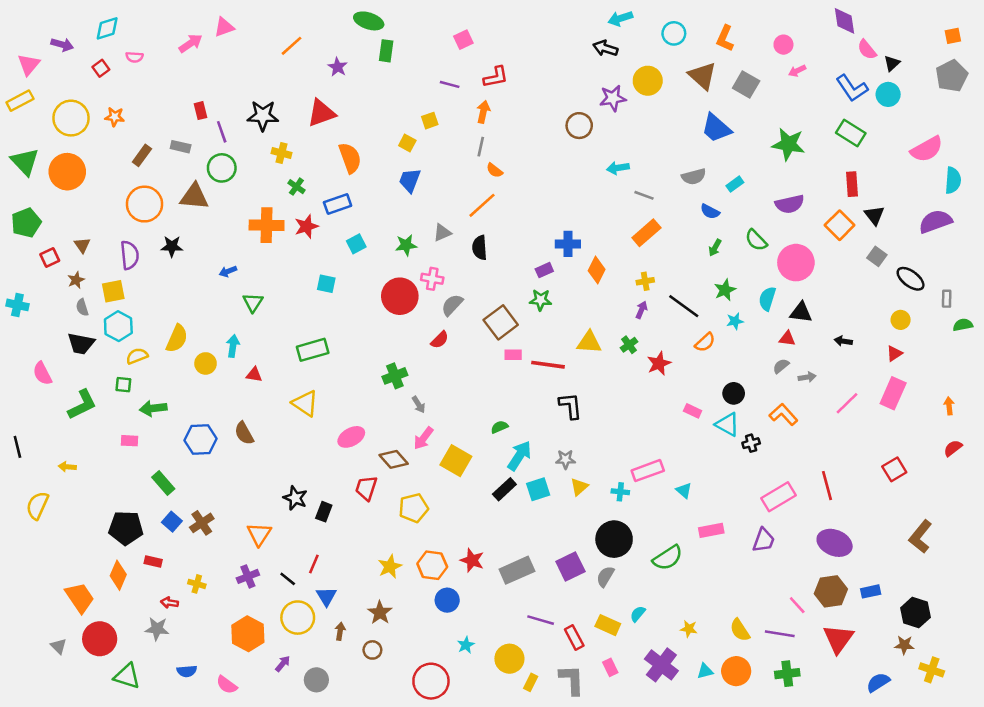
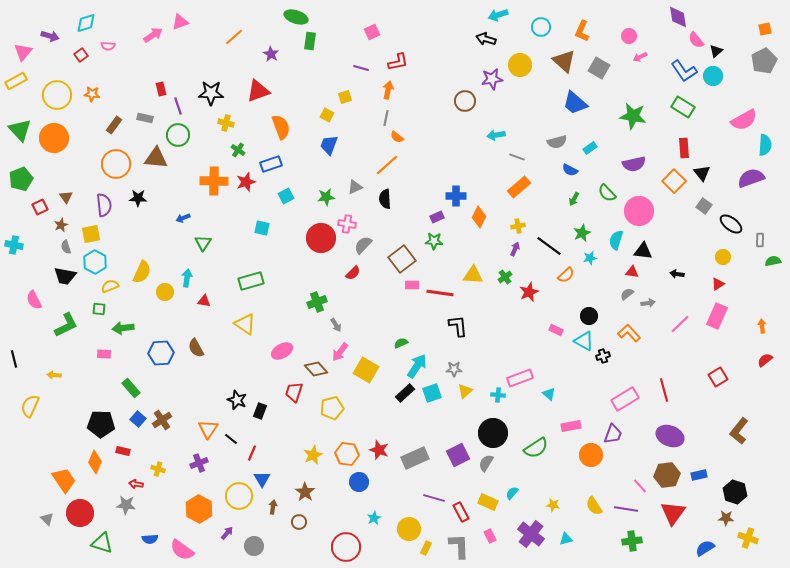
black line: (288, 579) -> (231, 439), moved
orange circle: (736, 671) -> (591, 455), moved
pink semicircle: (227, 685) -> (182, 550), size x1.4

